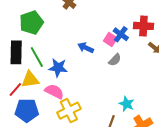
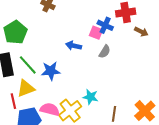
red line: (15, 90) -> (13, 101), turned -42
pink semicircle: (54, 91) -> (50, 109), moved
cyan star: (127, 104) -> (90, 97), moved

